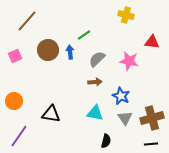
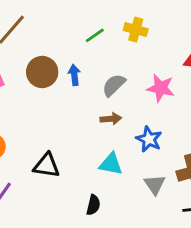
yellow cross: (126, 15) -> (136, 30), moved
green line: (84, 35) -> (95, 35), moved
gray triangle: (125, 118) -> (155, 185), moved
black semicircle: (106, 141) -> (93, 205), moved

